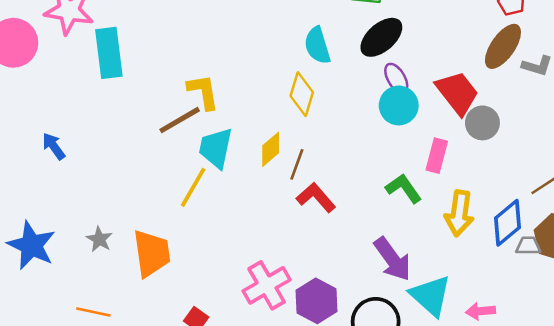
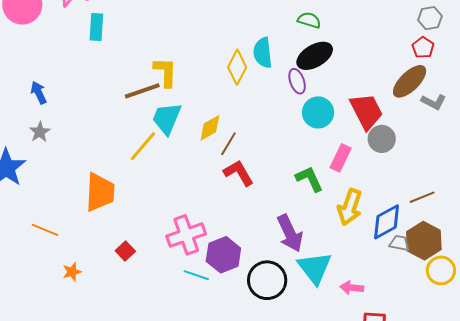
cyan rectangle: (109, 53) -> (96, 27), size x0.7
purple ellipse: (396, 78) -> (297, 81), moved
yellow diamond: (302, 94) -> (237, 67), moved
gray star: (99, 239) -> (40, 132), moved

